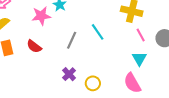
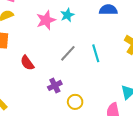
pink star: (41, 16) -> (46, 20), turned -30
red semicircle: (34, 46) -> (27, 63), moved

